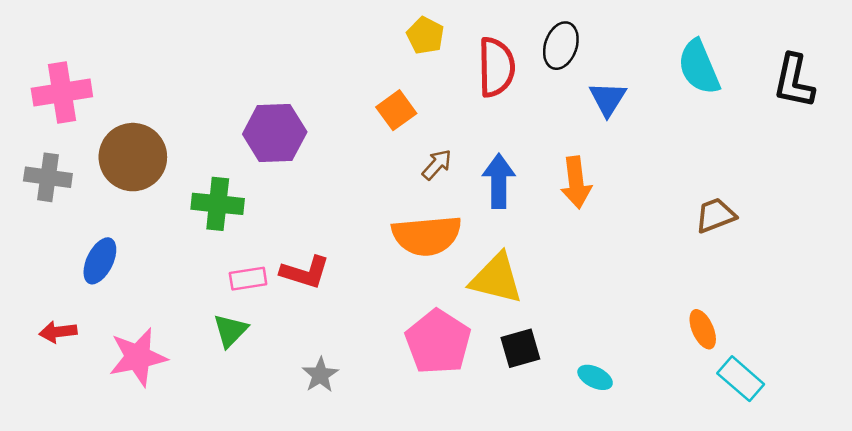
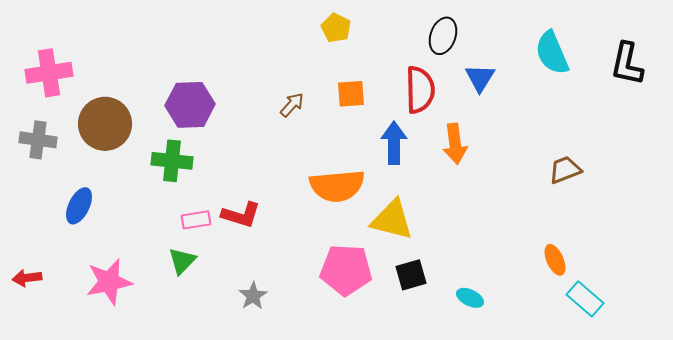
red semicircle: (496, 67) -> (420, 90), moved
orange square: (396, 110) -> (351, 94), moved, turned 32
purple hexagon: (275, 133) -> (190, 105), moved
brown arrow: (437, 165) -> (292, 105), moved
red arrow: (58, 332) -> (27, 278), moved
pink pentagon: (438, 342) -> (346, 270), turned -30

